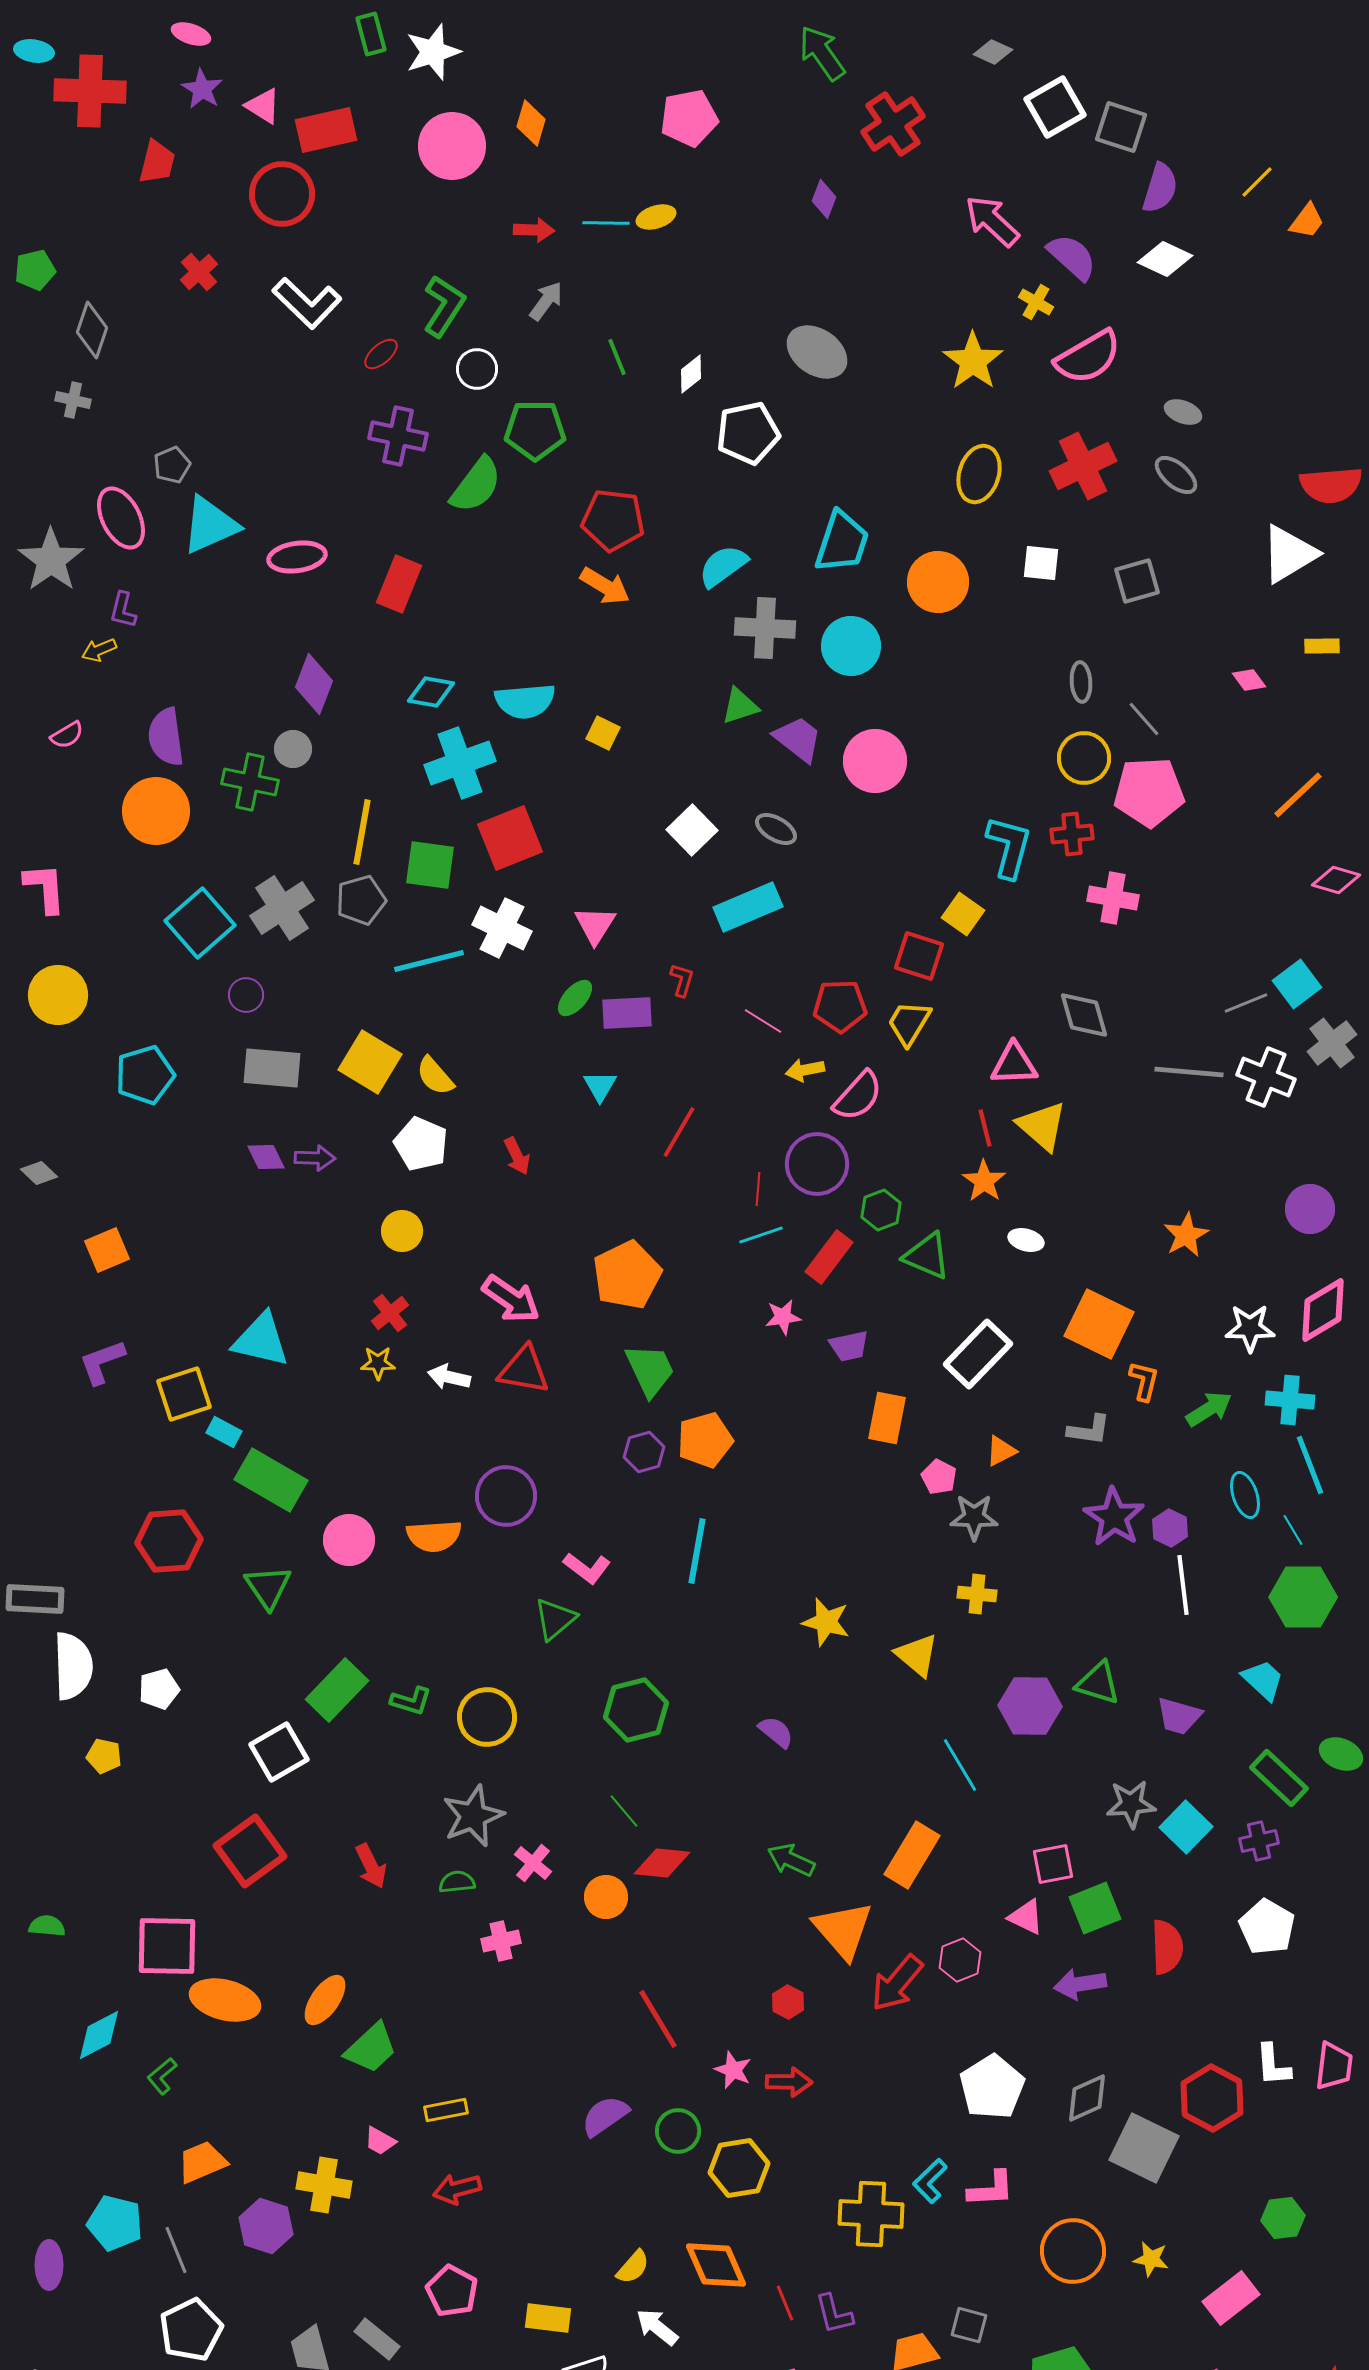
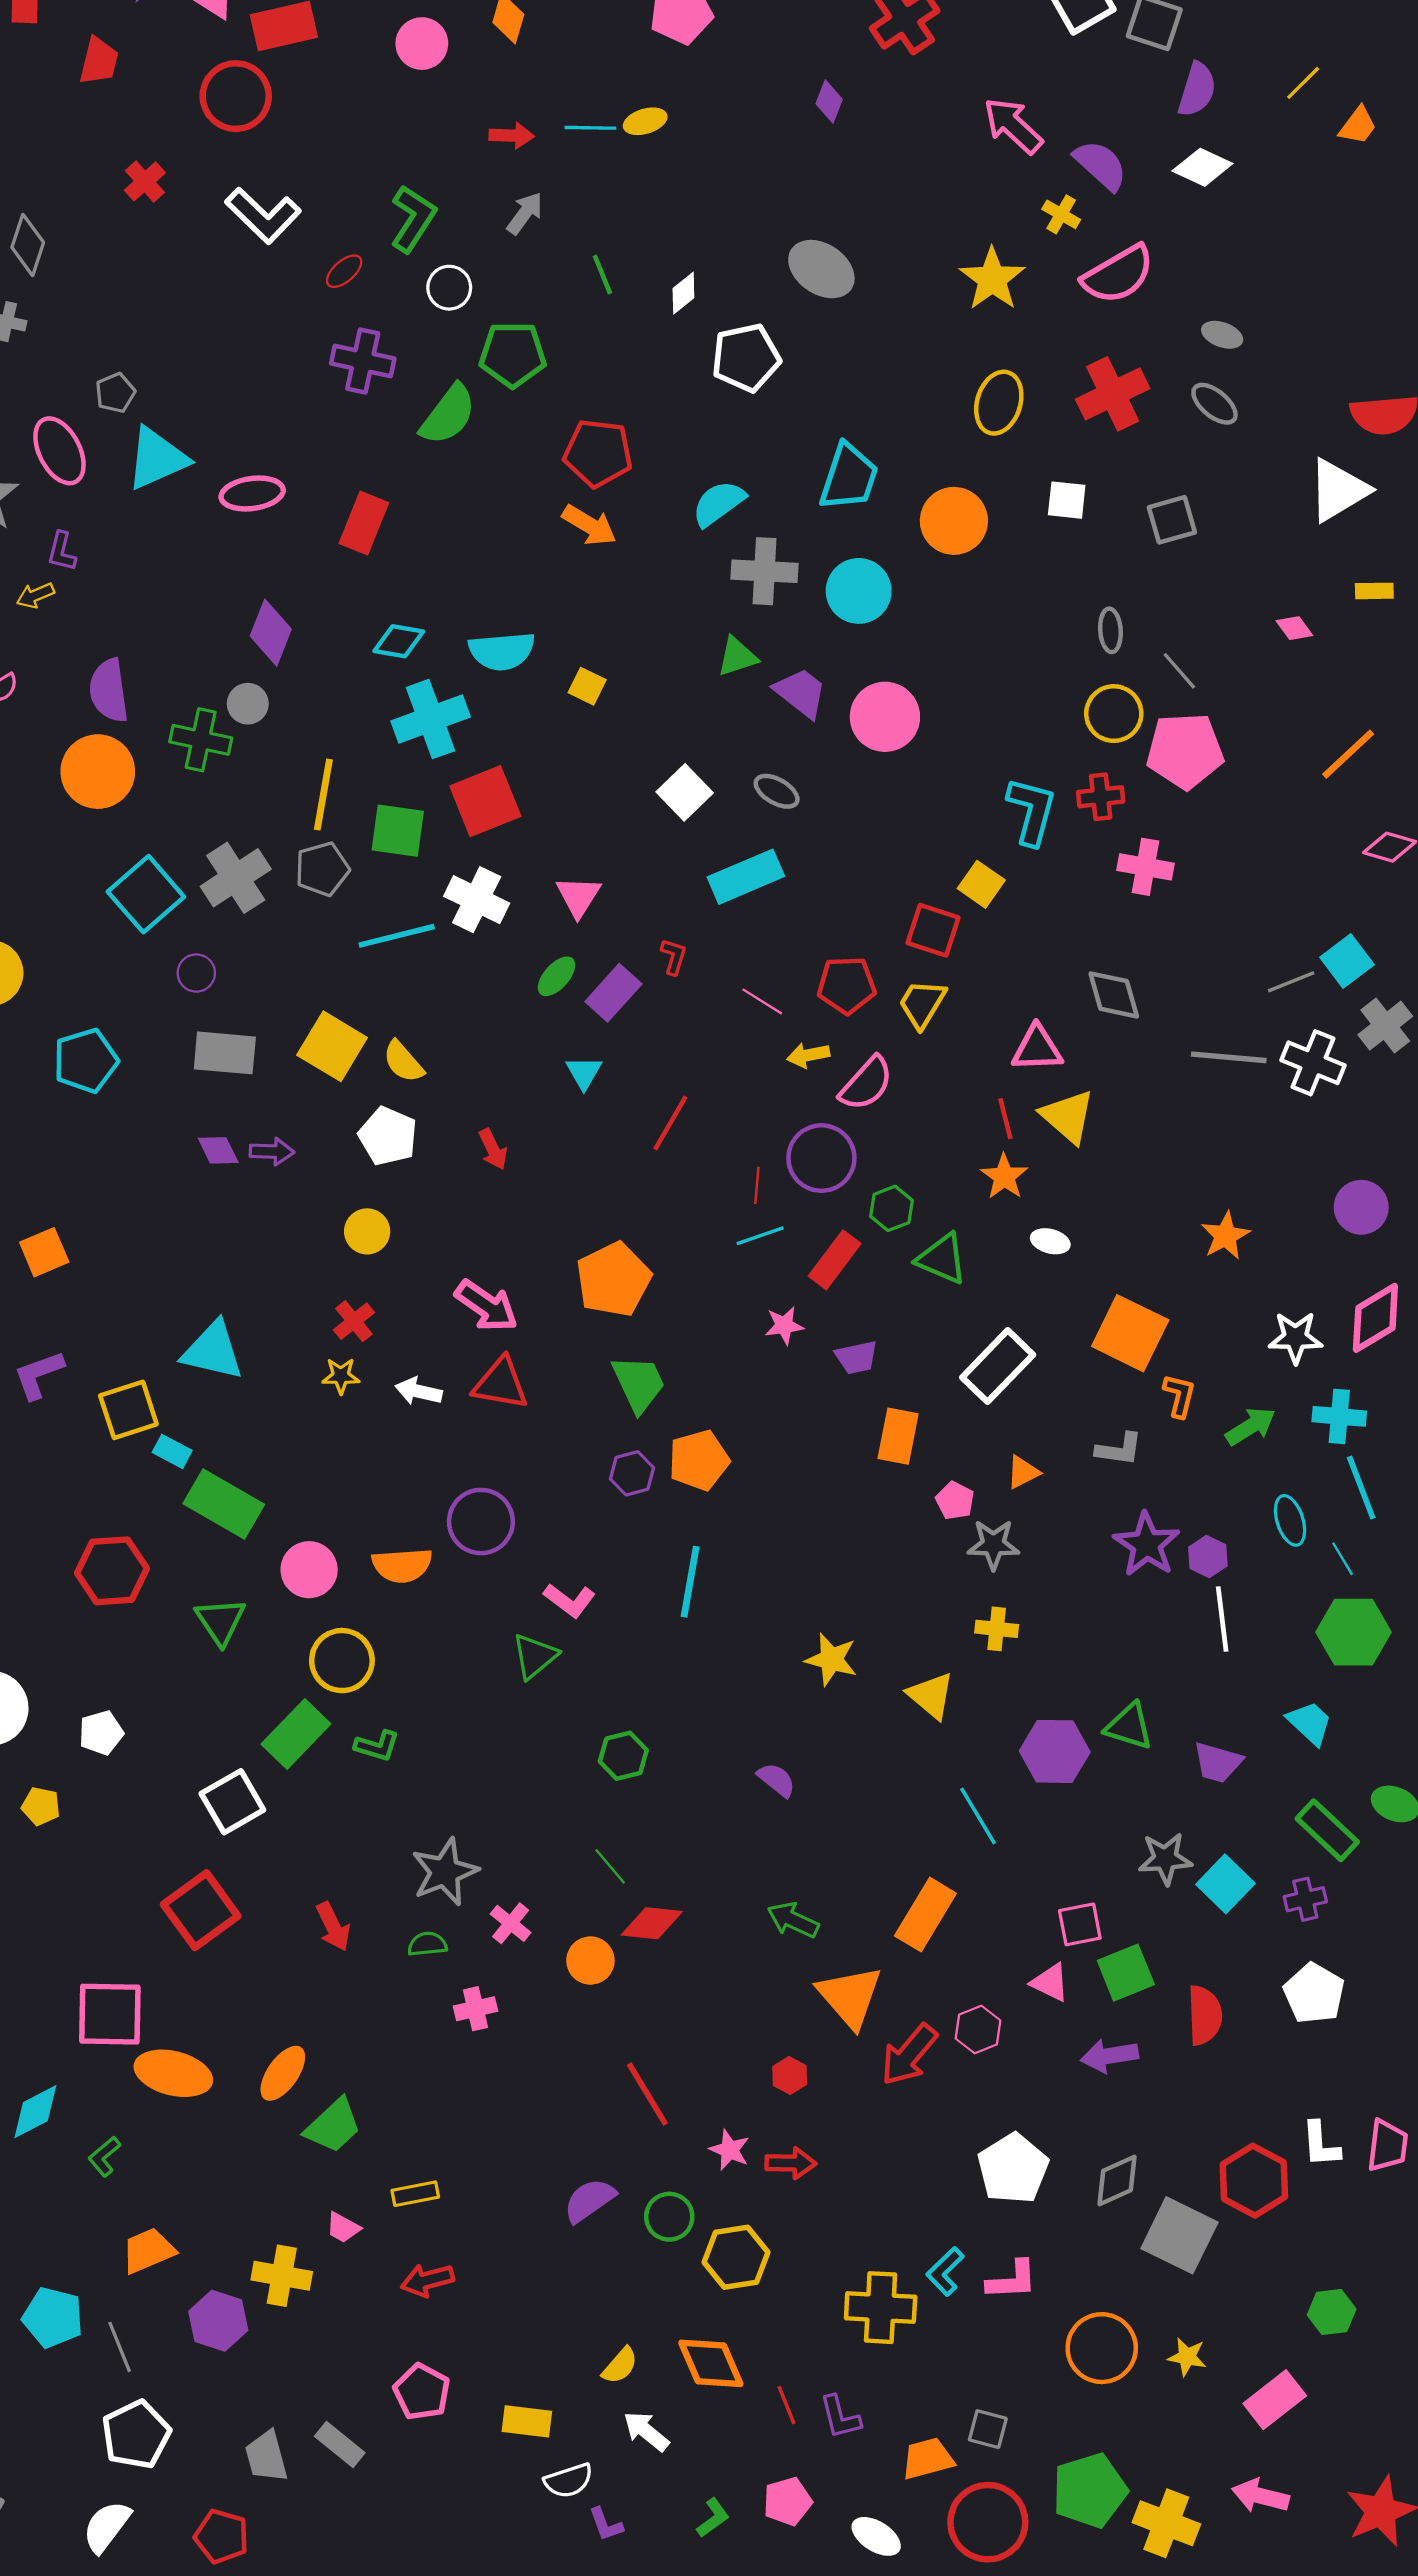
pink circle: (452, 146) -> (422, 44), size x0.7
purple rectangle: (627, 1013) -> (613, 993), turned -45
green hexagon: (636, 1710) -> (623, 1756), size x0.7
yellow circle: (487, 1717) -> (342, 1661), moved

